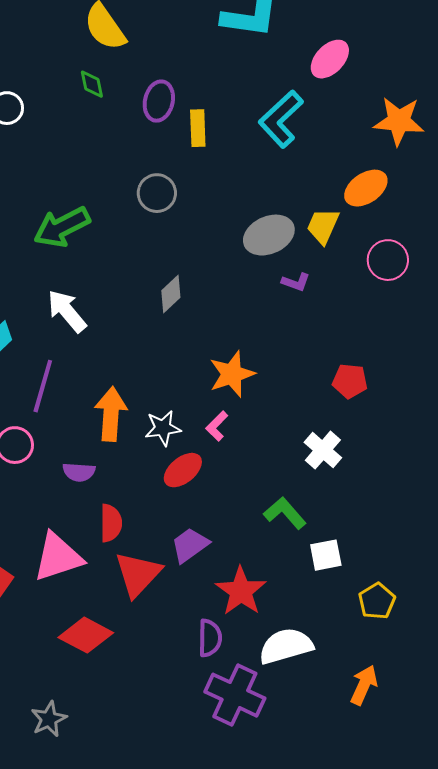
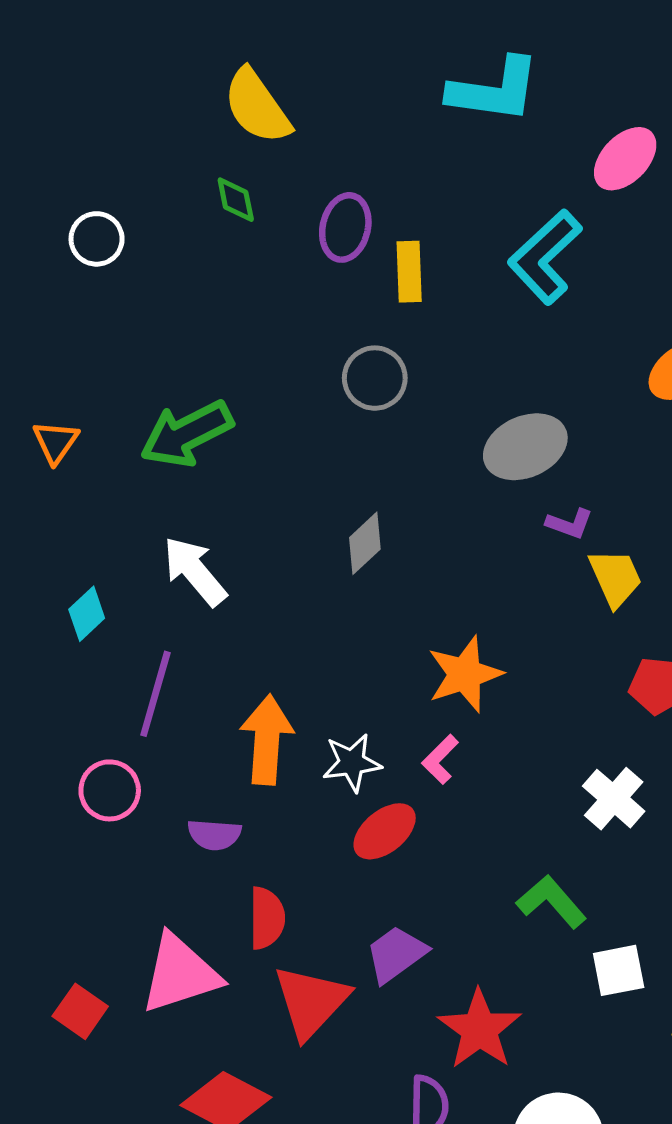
gray circle: (157, 193) -> (375, 378), moved
yellow trapezoid: (323, 226) -> (615, 578), moved, turned 132

